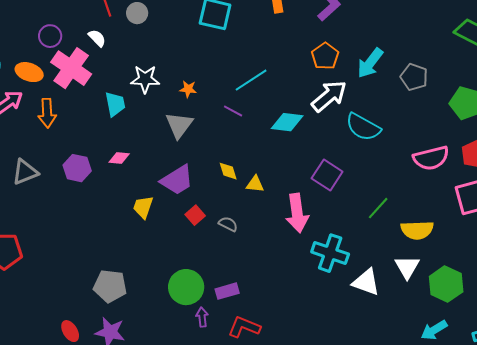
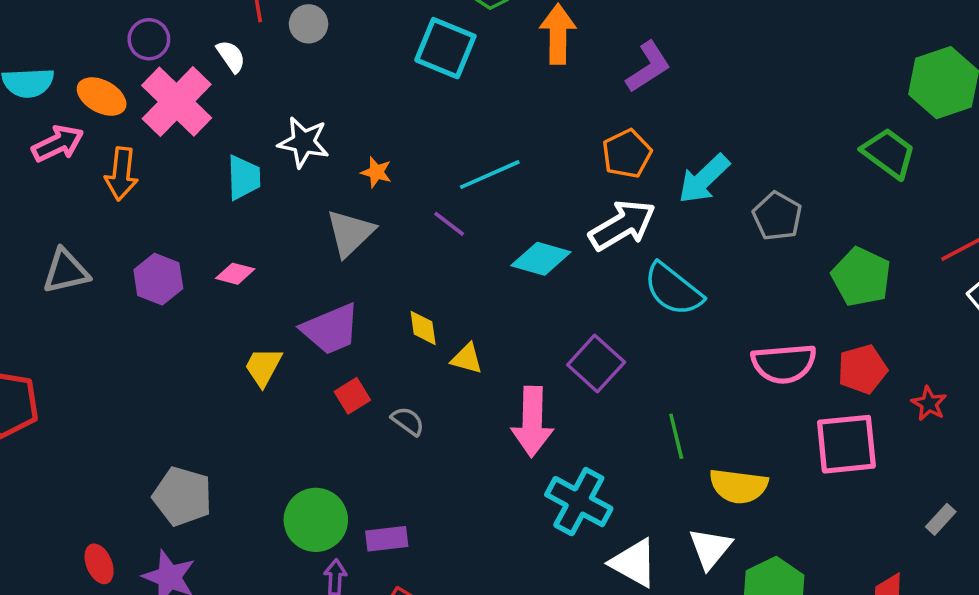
green line: (378, 208) -> (676, 436), turned -65

